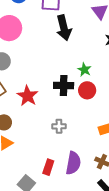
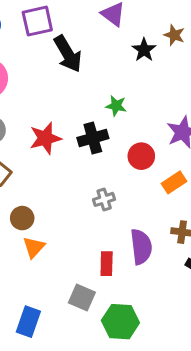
red circle: (87, 90) -> (141, 156), moved
red star: (27, 96) -> (45, 138), moved, turned -30

